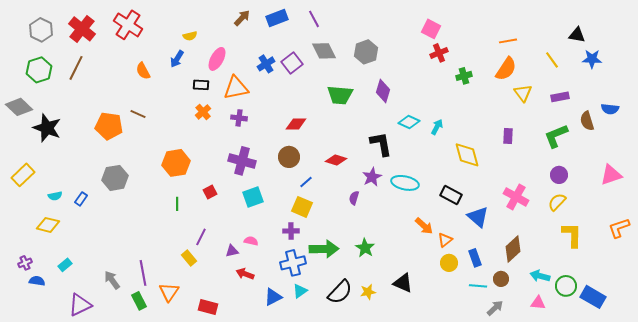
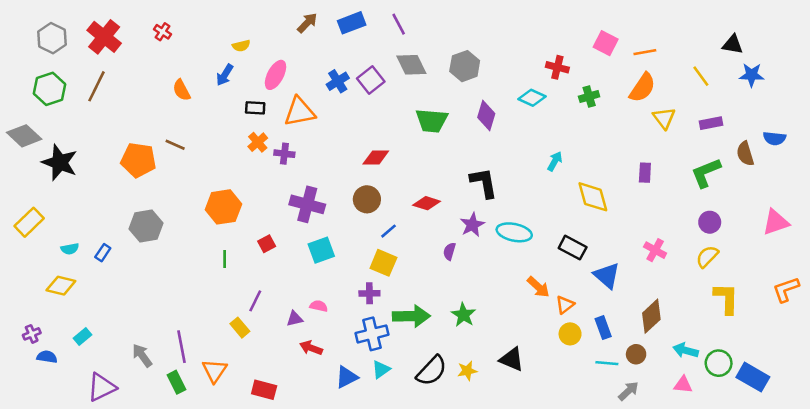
red cross: (128, 25) -> (163, 32), size x0.5
pink square: (431, 29) -> (606, 43), moved
red cross: (439, 53) -> (557, 67), turned 36
purple cross: (239, 118) -> (284, 154), moved
cyan diamond: (409, 122) -> (532, 98), moved
pink cross: (516, 197) -> (655, 250), size x0.7

